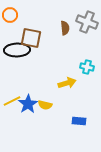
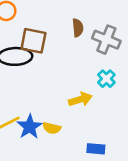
gray cross: (87, 22) -> (106, 40), moved
cyan cross: (87, 67) -> (106, 79), turned 32

